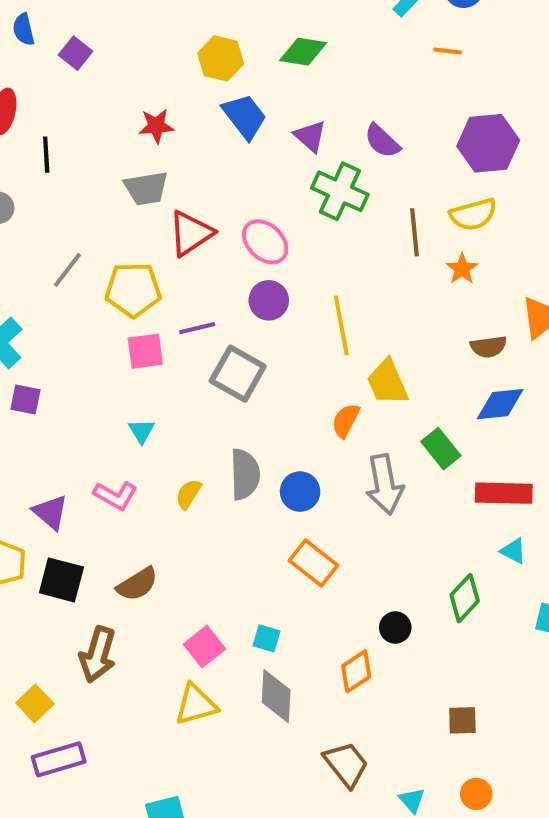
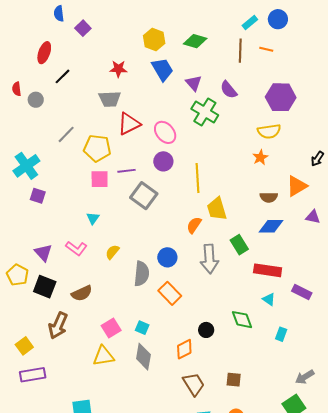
black line: (46, 155) -> (62, 76), turned 42
brown line: (414, 232) -> (240, 51), moved
gray semicircle: (245, 474) -> (142, 274), moved
green diamond: (465, 598) -> (242, 320), turned -70
brown trapezoid: (346, 764) -> (194, 384), moved

